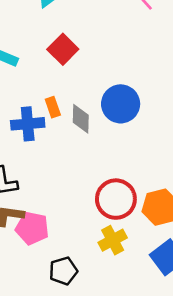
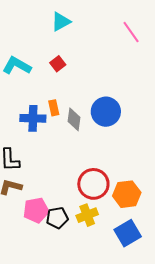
red square: (63, 49) -> (58, 64), moved, size x0.7
pink pentagon: (32, 228) -> (36, 210), moved, turned -30
black pentagon: (63, 271) -> (57, 218), moved

